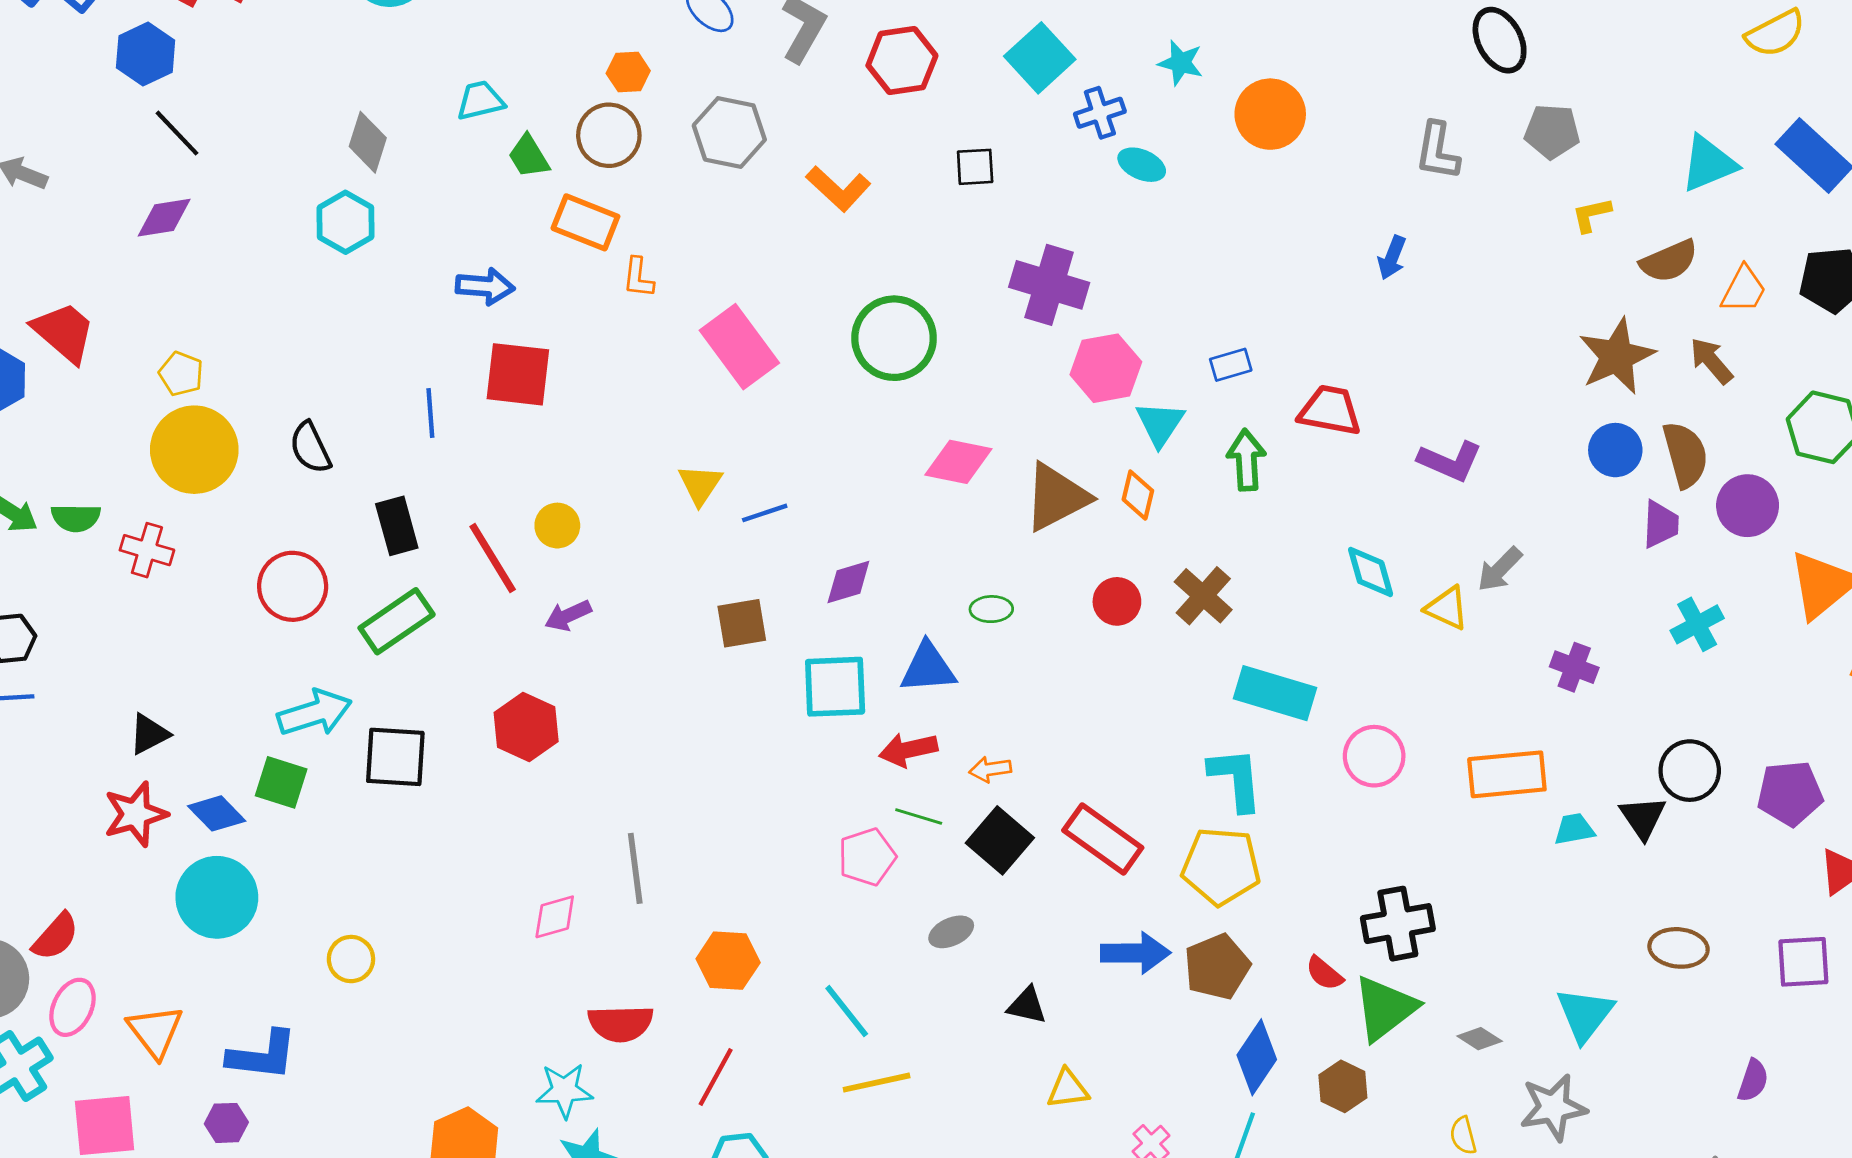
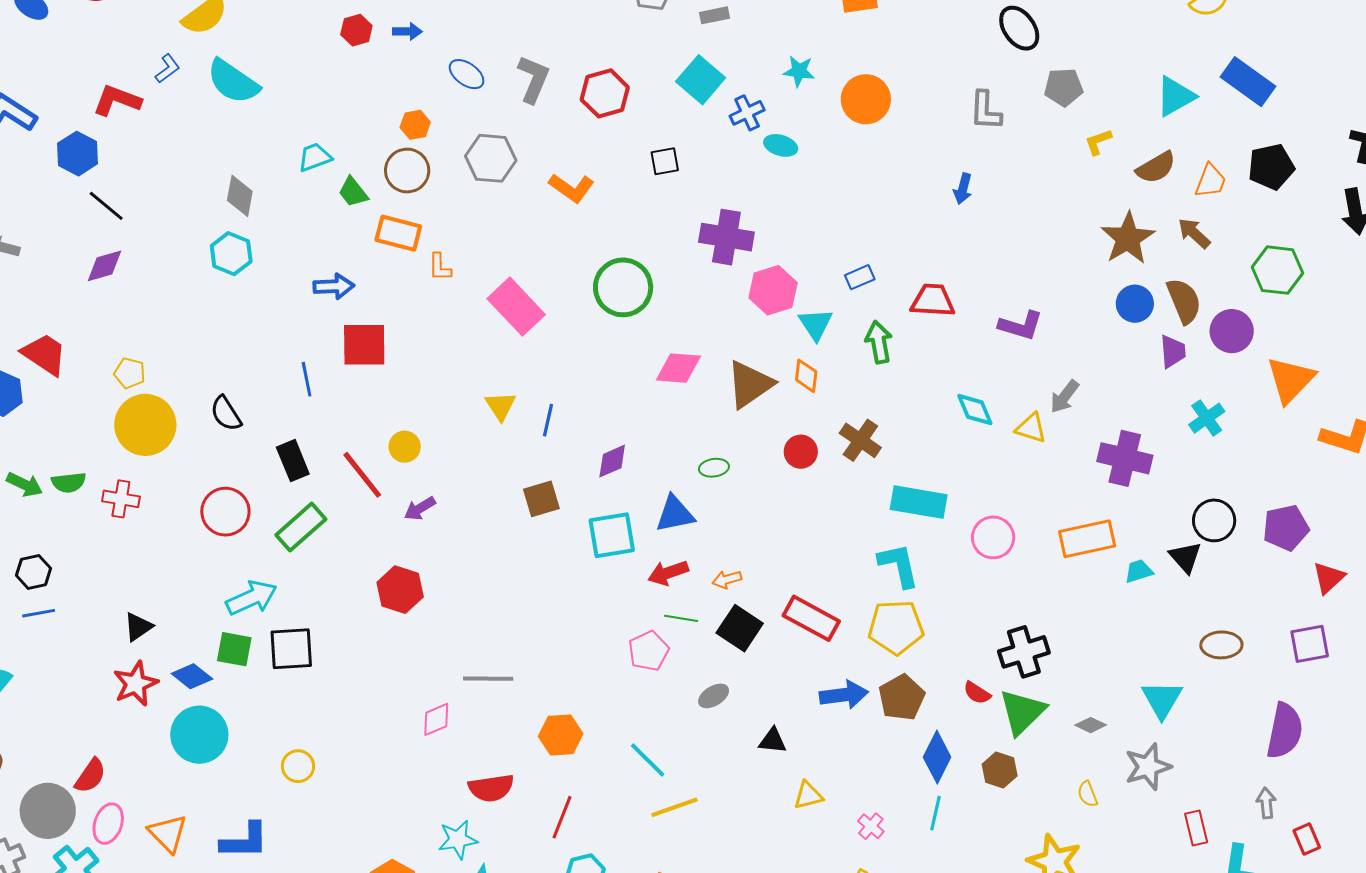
blue line: (765, 513) -> (548, 420), turned -52
purple cross: (1574, 667) -> (1125, 458), size x1.6
black square: (395, 757) -> (291, 649), moved
gray line: (635, 868) -> (488, 679), turned -75
purple semicircle: (1753, 1080) -> (1285, 731), size x1.8

